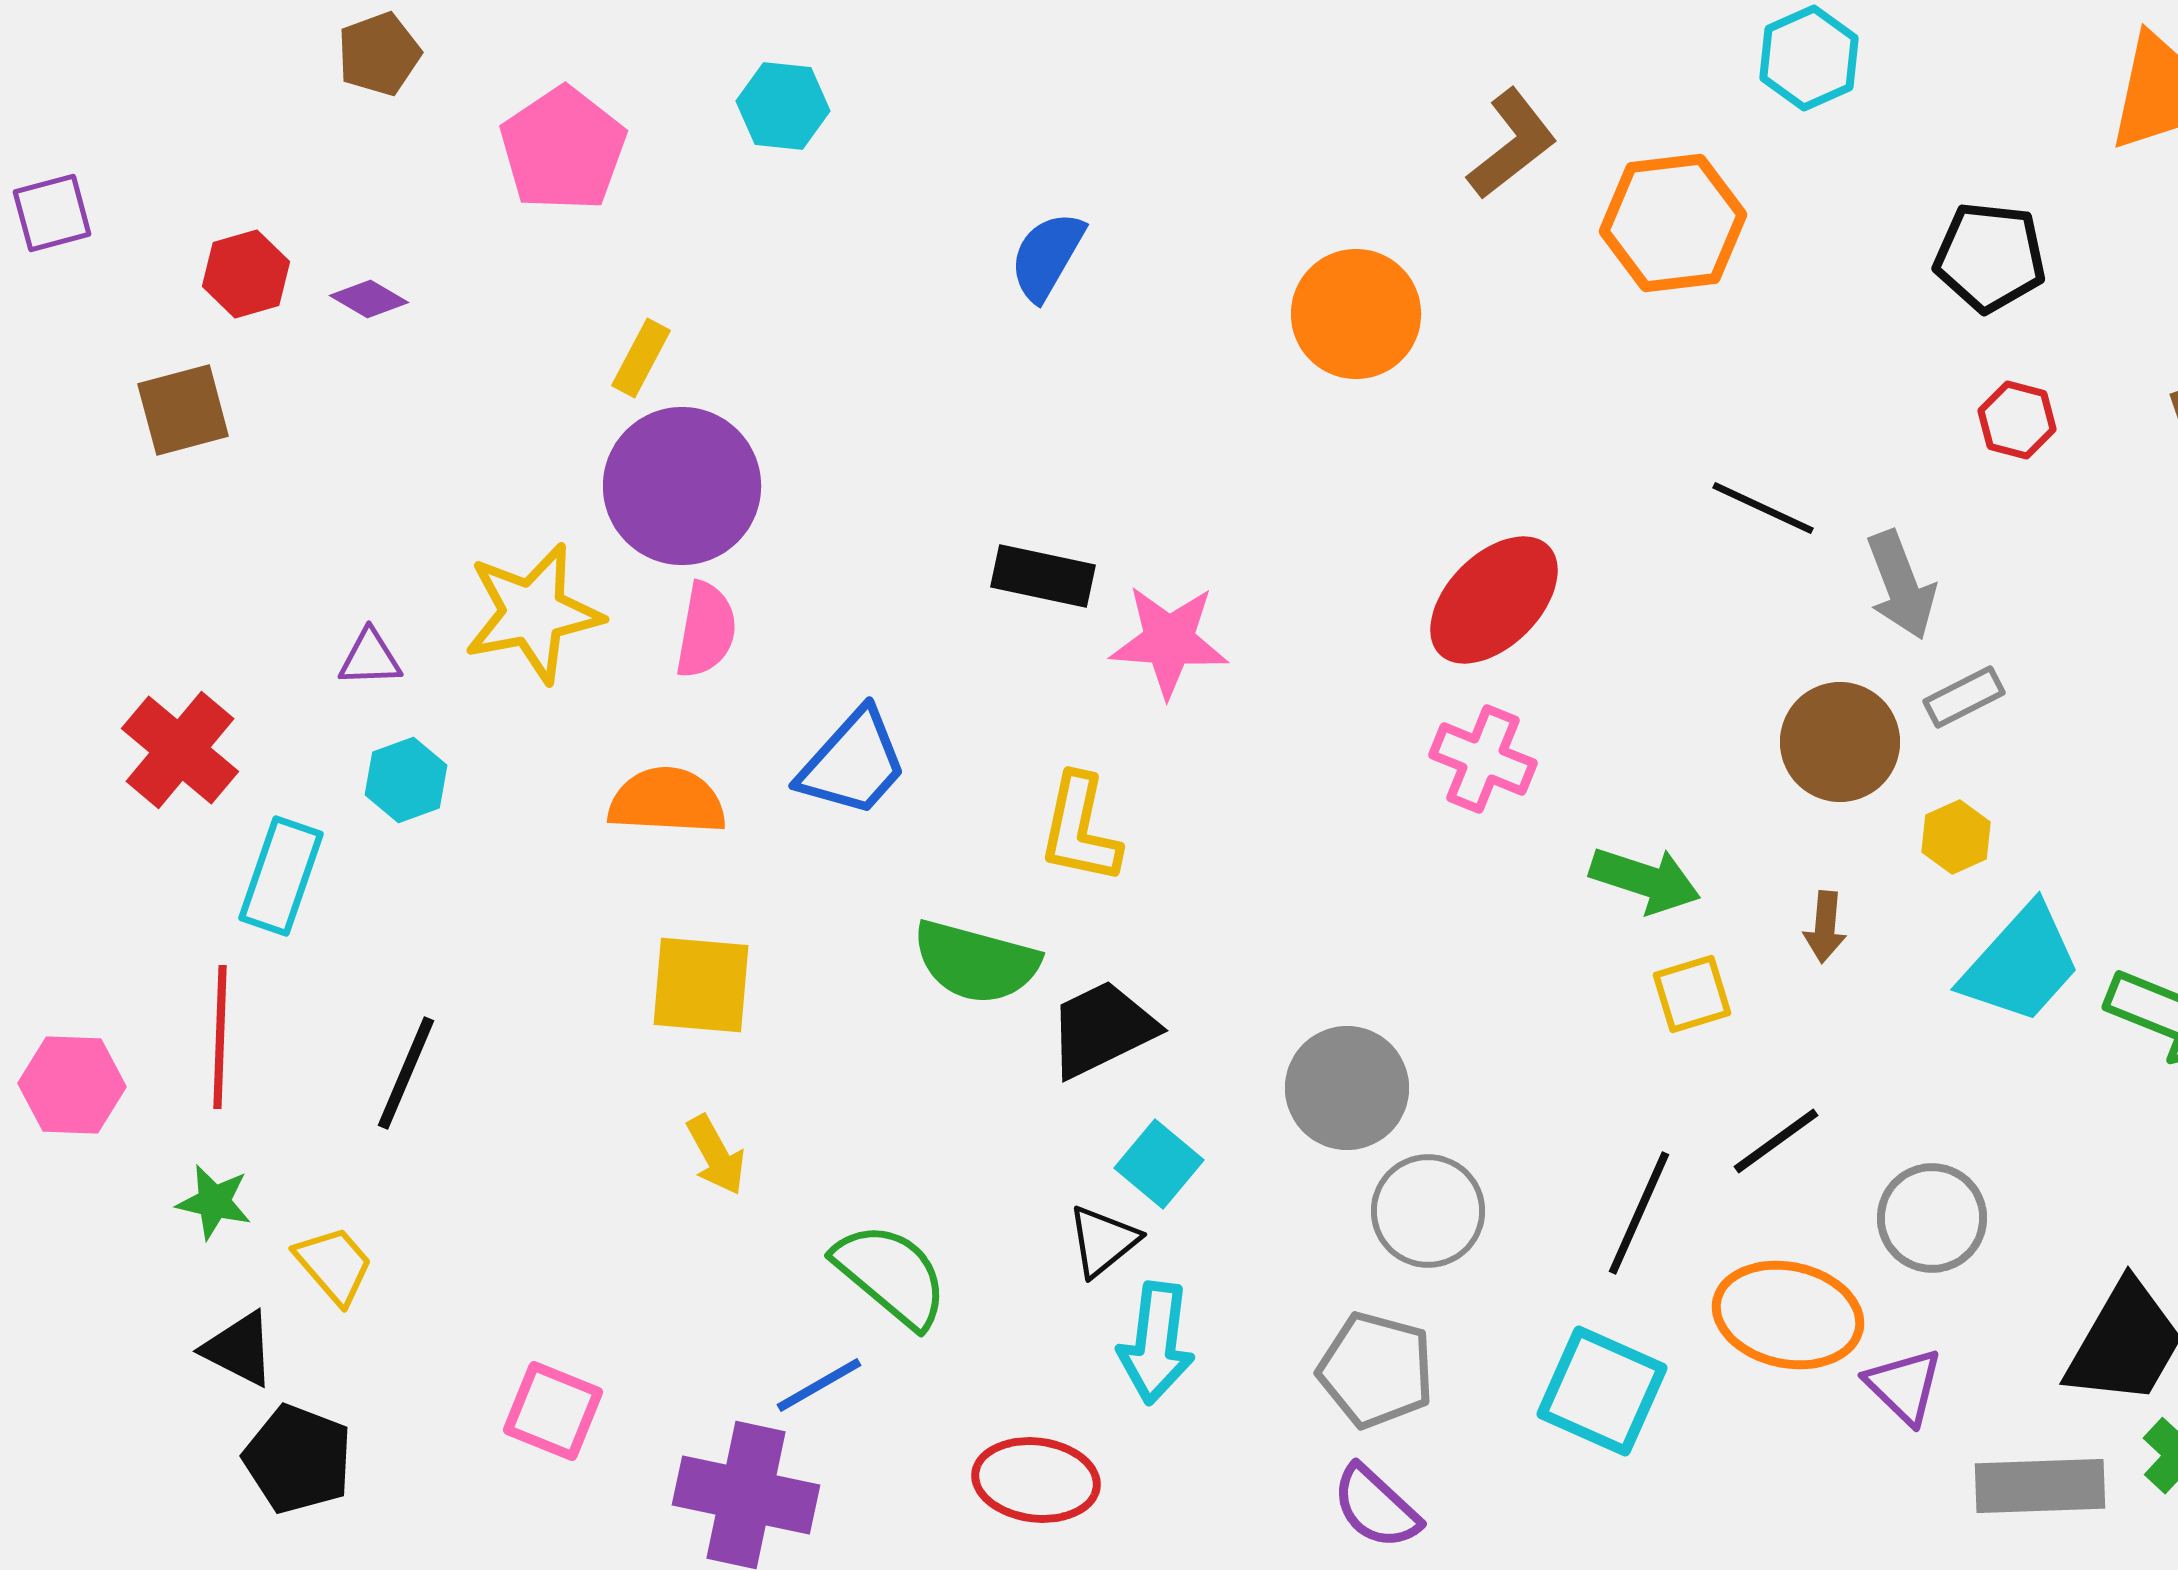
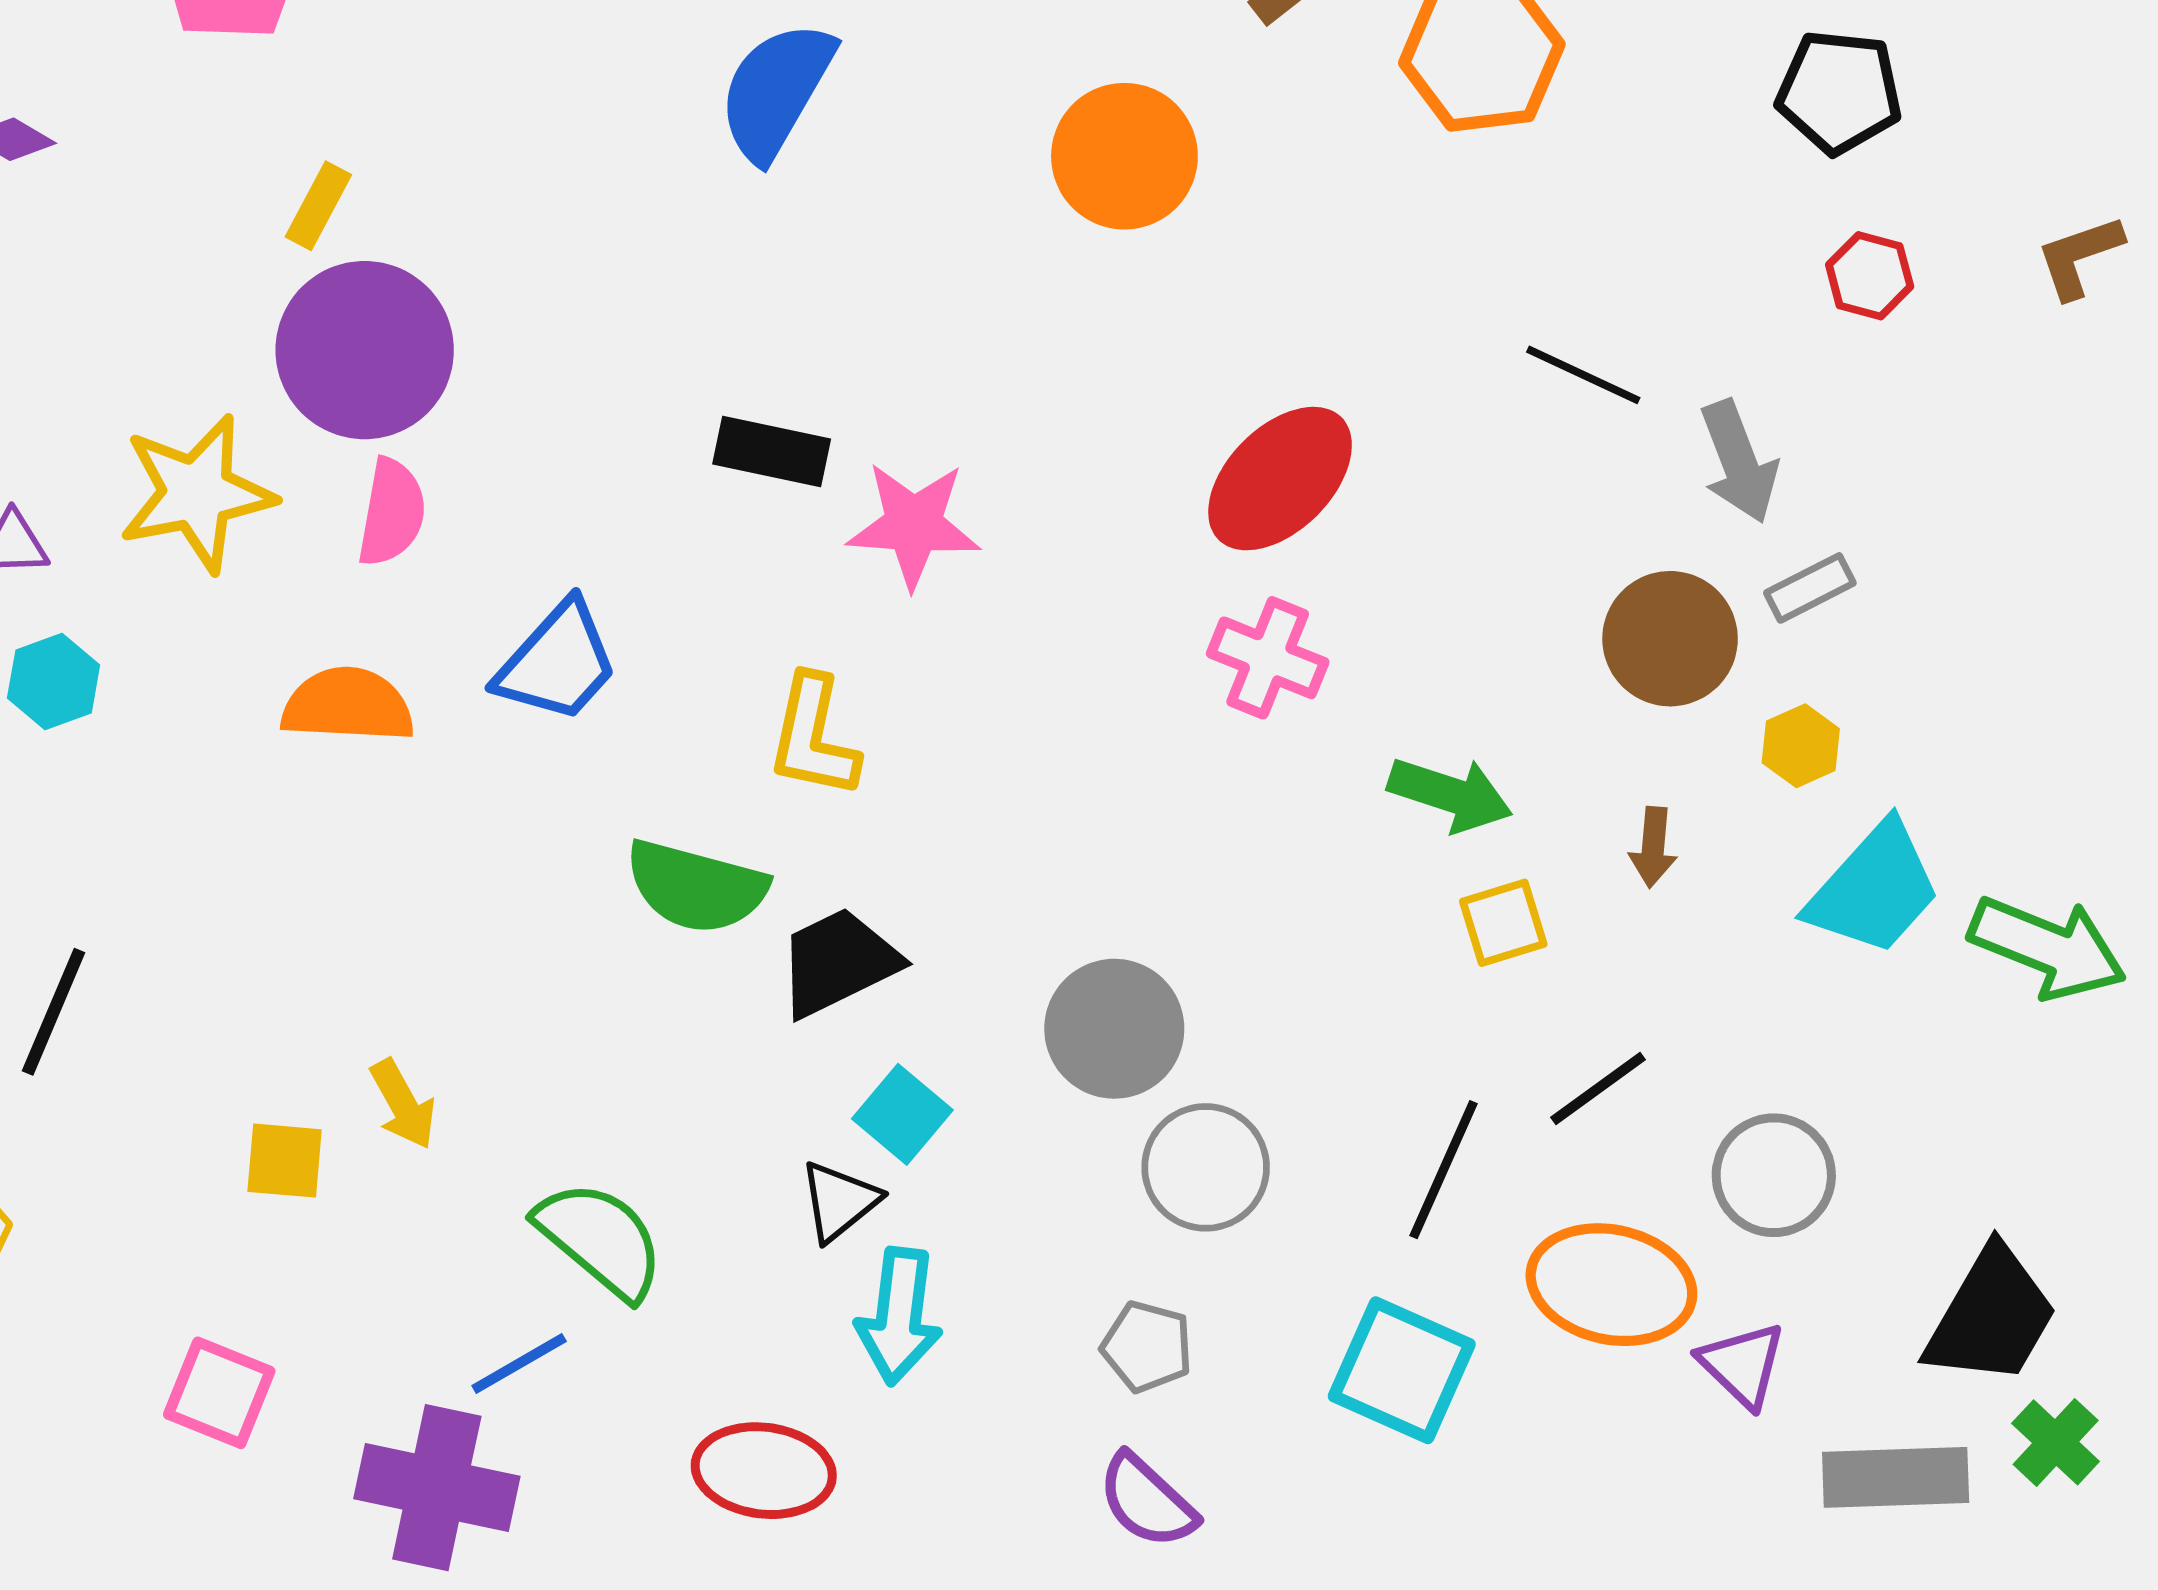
blue semicircle: (1047, 256) -> (776, 91), size x1.4
yellow square: (701, 985) -> (285, 1161), moved, size x0.7
gray pentagon: (1376, 1370) -> (1147, 1347), size x0.7

